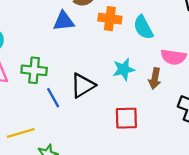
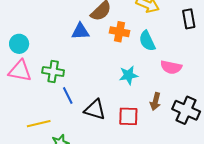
brown arrow: (155, 79) -> (155, 101), moved
black triangle: (83, 86) -> (95, 110), moved, turned 45

